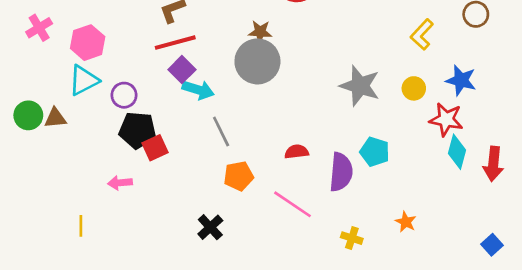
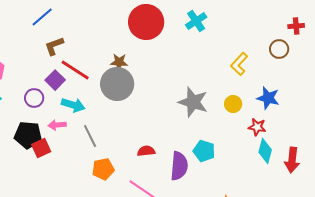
red line: (175, 43) -> (75, 70), moved, turned 48
purple square: (182, 70) -> (55, 80), moved
purple circle: (124, 95) -> (34, 98), moved
red star: (446, 119) -> (257, 127), size x0.7
pink arrow: (120, 183) -> (57, 125), moved

